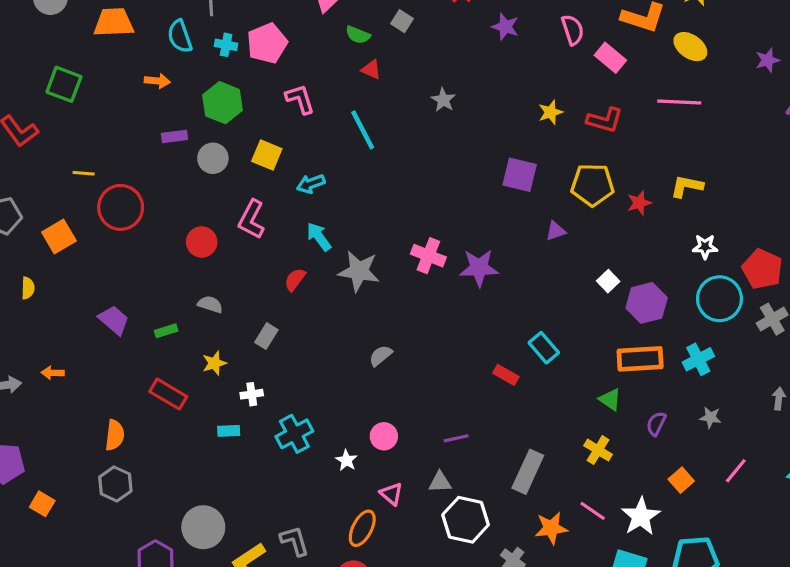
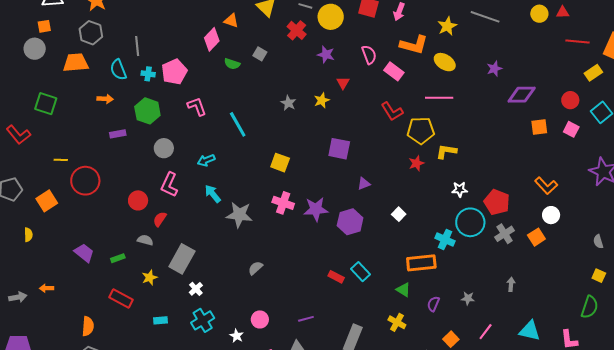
red triangle: (371, 69) -> (343, 83), moved, turned 40
yellow star: (550, 112) -> (322, 100), moved
red L-shape: (605, 120) -> (392, 111), turned 45
yellow square: (267, 155) -> (280, 163), moved
gray circle: (213, 158) -> (164, 148), moved
yellow pentagon: (592, 185) -> (421, 131), moved
red semicircle: (295, 280) -> (160, 219), moved
purple hexagon: (647, 303) -> (350, 222), moved
gray rectangle: (266, 336) -> (182, 259), size x1.8
cyan rectangle: (544, 348) -> (361, 272), moved
cyan cross: (698, 359) -> (445, 240), moved, turned -36
white cross: (252, 394) -> (196, 289), moved, turned -32

